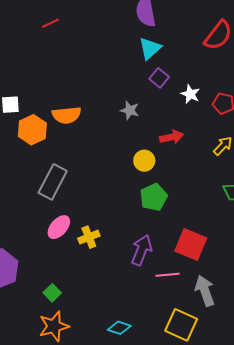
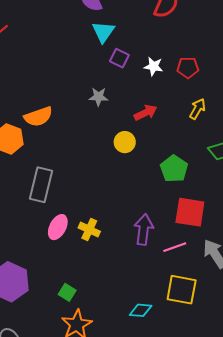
green pentagon: (154, 197) -> (174, 169), moved
yellow cross: (89, 237) -> (89, 230), turned -30
yellow square: (181, 325) -> (182, 290), moved

